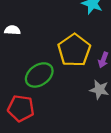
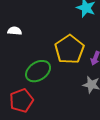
red pentagon: (21, 108) -> (21, 101), turned -30

